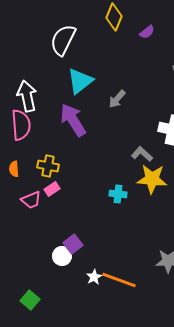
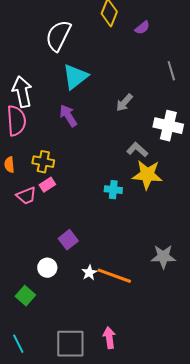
gray arrow: (117, 99) -> (124, 103), moved
purple arrow: (73, 120) -> (68, 116), size x0.7
white circle: (62, 256) -> (47, 268), moved

